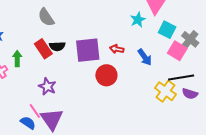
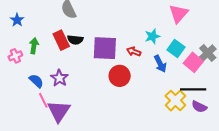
cyan star: (138, 20) -> (152, 36), moved
cyan square: (167, 30) -> (176, 48), moved
blue semicircle: (28, 123) -> (36, 81), moved

